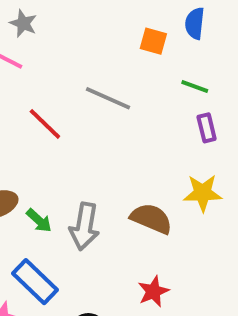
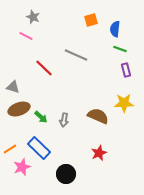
blue semicircle: (195, 23) -> (115, 29), moved
orange square: (153, 41) -> (91, 20), moved, turned -32
gray arrow: (84, 226) -> (64, 120), size x0.6

